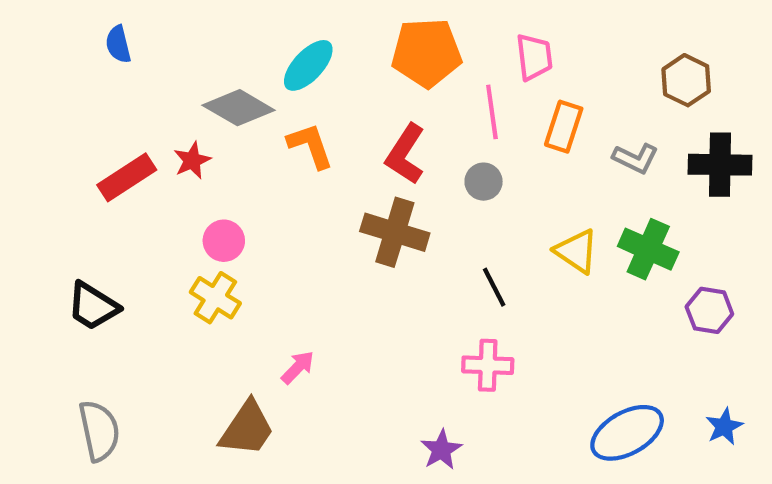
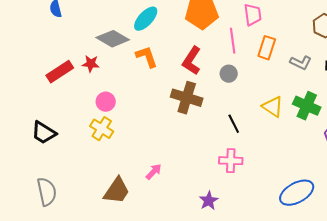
red star: (192, 160) -> (91, 64), turned 30
pink arrow: (298, 367) -> (154, 172), moved

